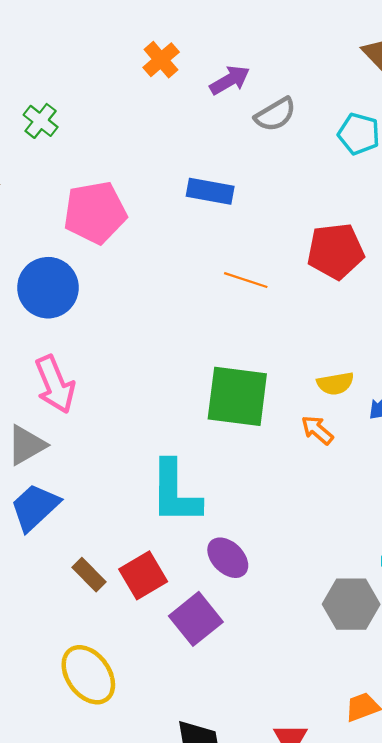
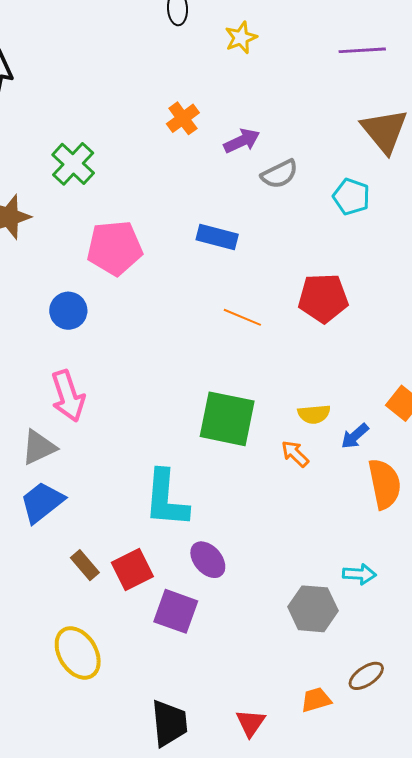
green cross: (41, 121) -> (73, 164), size x1.4
blue circle: (48, 288) -> (68, 311), size x0.7
purple square: (196, 619) -> (176, 611), turned -36

